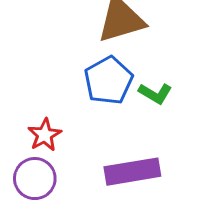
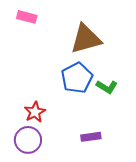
purple rectangle: (132, 172) -> (91, 137), size x0.6

